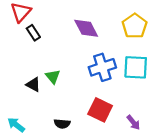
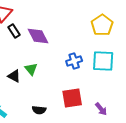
purple diamond: (86, 28) -> (38, 36), moved
blue cross: (102, 67) -> (74, 61), size x0.7
red square: (100, 110) -> (72, 98), turned -35

